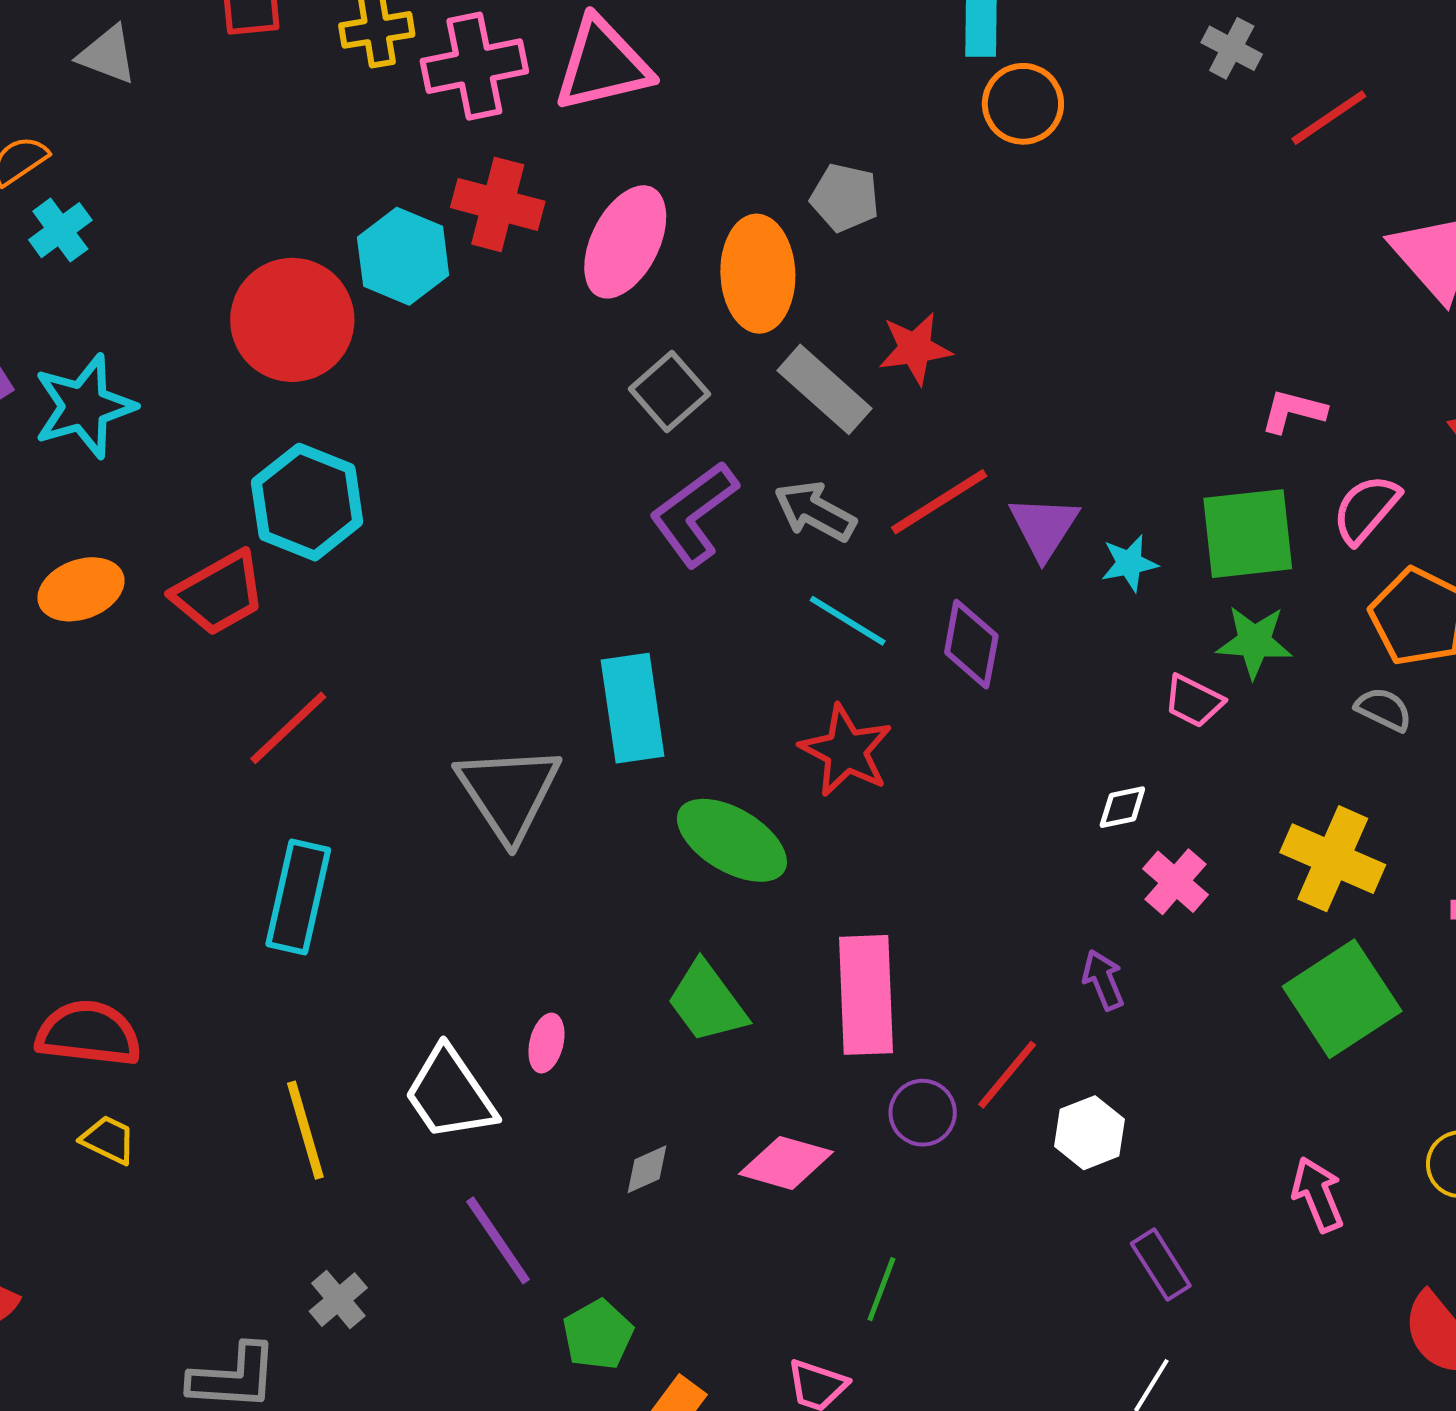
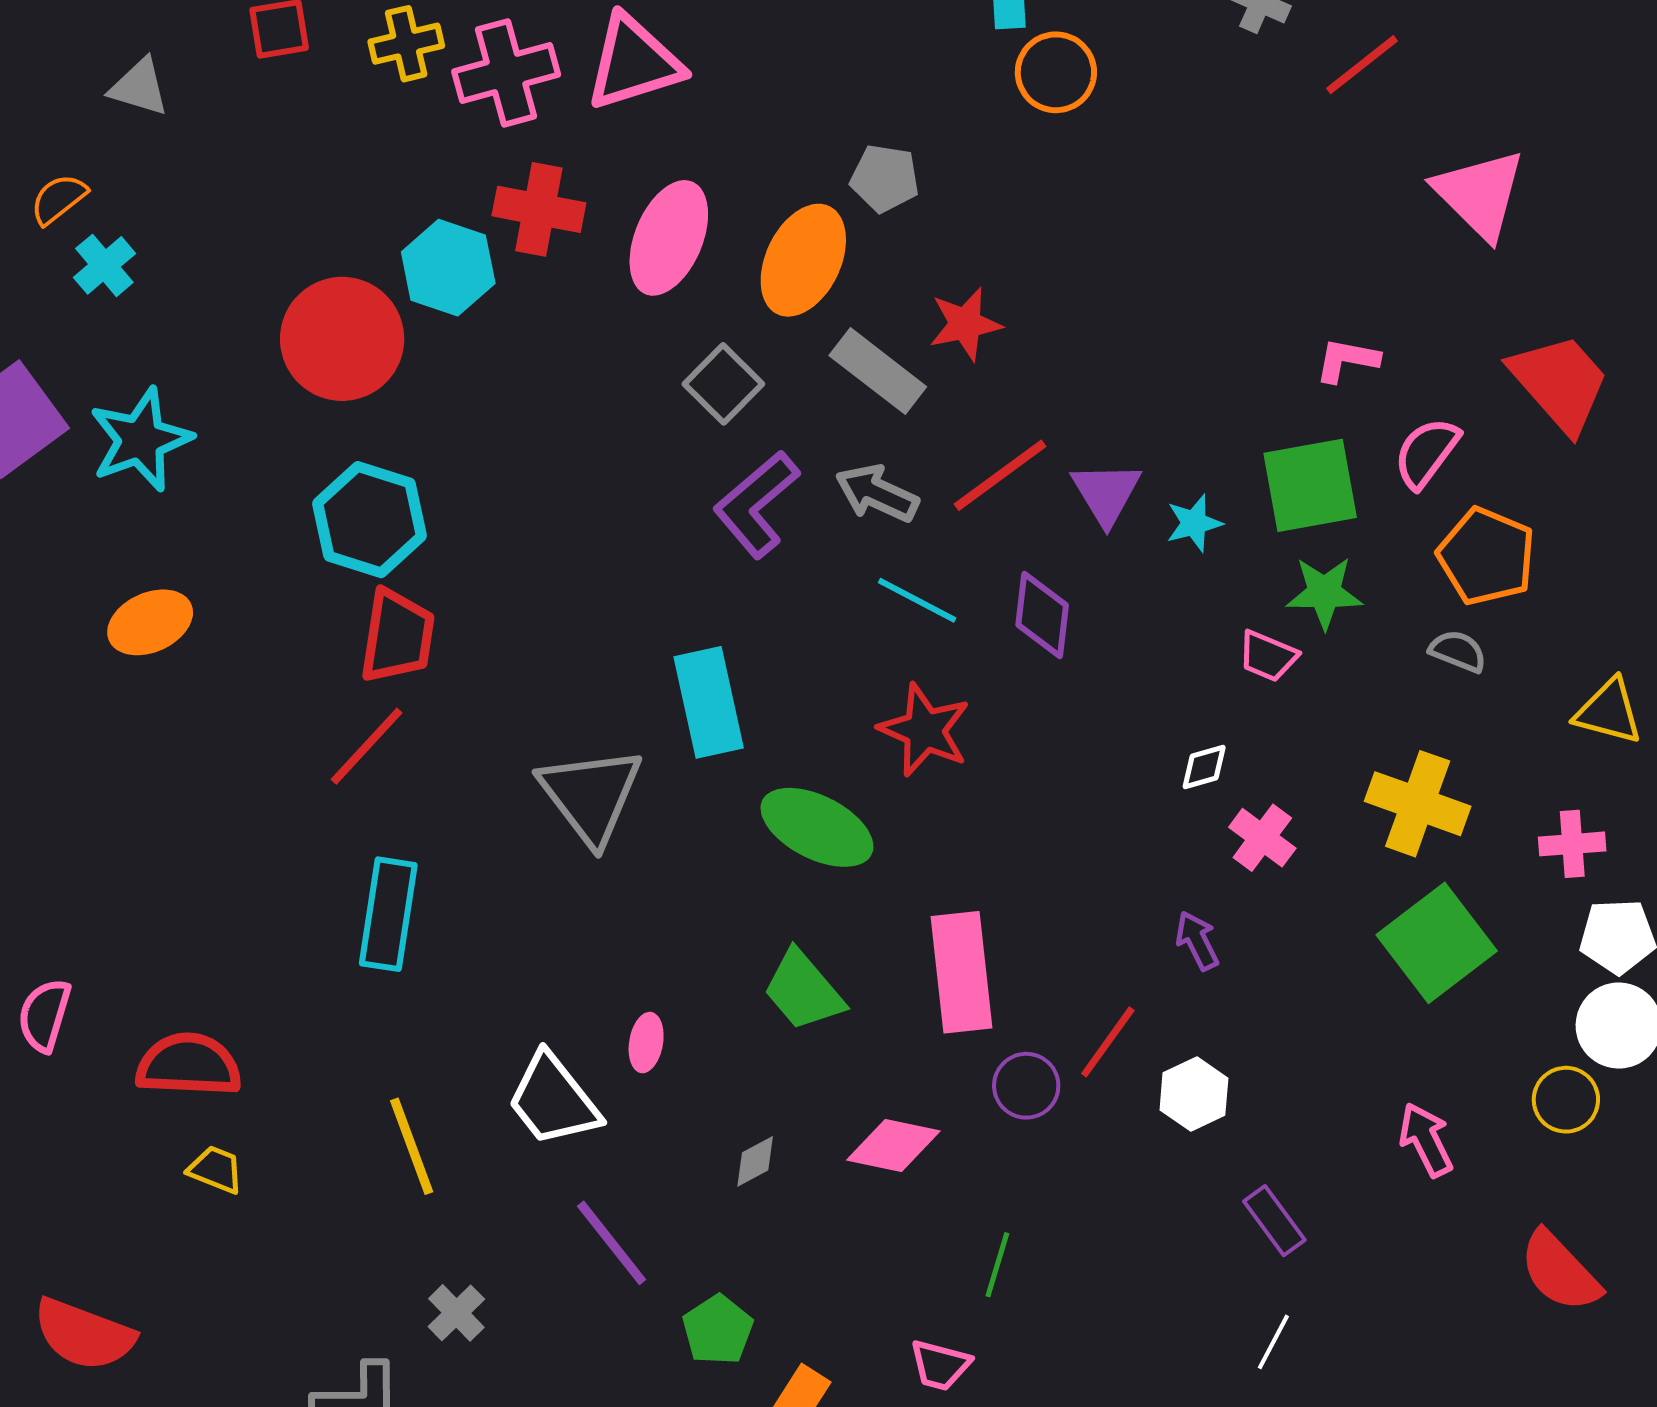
orange ellipse: (758, 274) -> (803, 260), turned 32
red trapezoid: (219, 593) -> (397, 636), moved, turned -48

